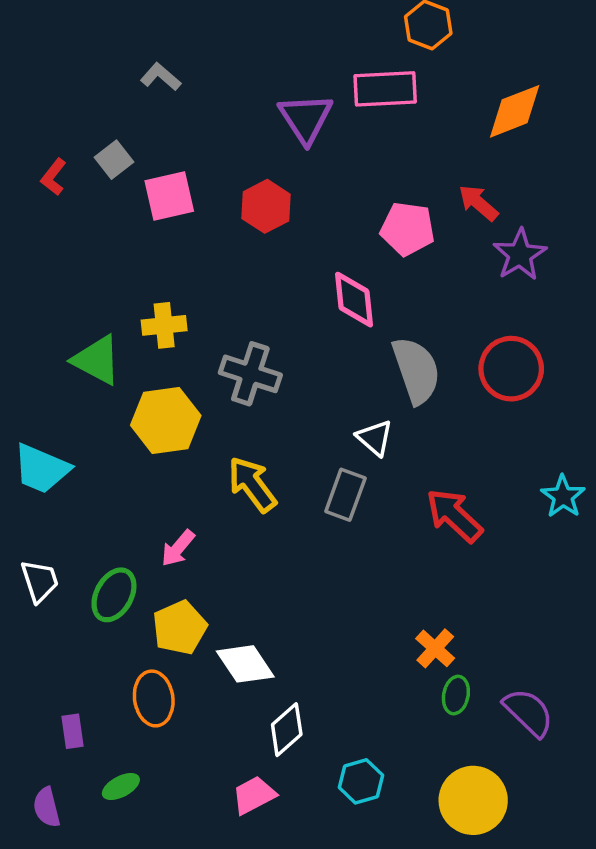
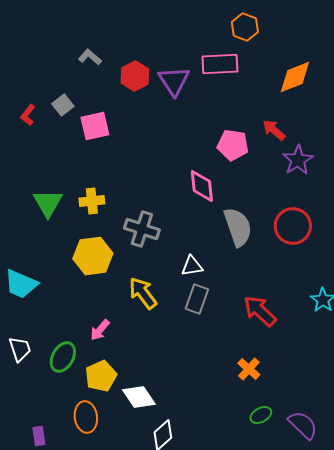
red hexagon: (266, 206) -> (135, 76), moved
green triangle: (97, 360) -> (48, 203), moved, turned 32
white triangle: (375, 438) -> (192, 266), moved, turned -50
orange cross: (435, 648) -> (249, 369), moved
green ellipse: (456, 695) -> (261, 415), turned 50

